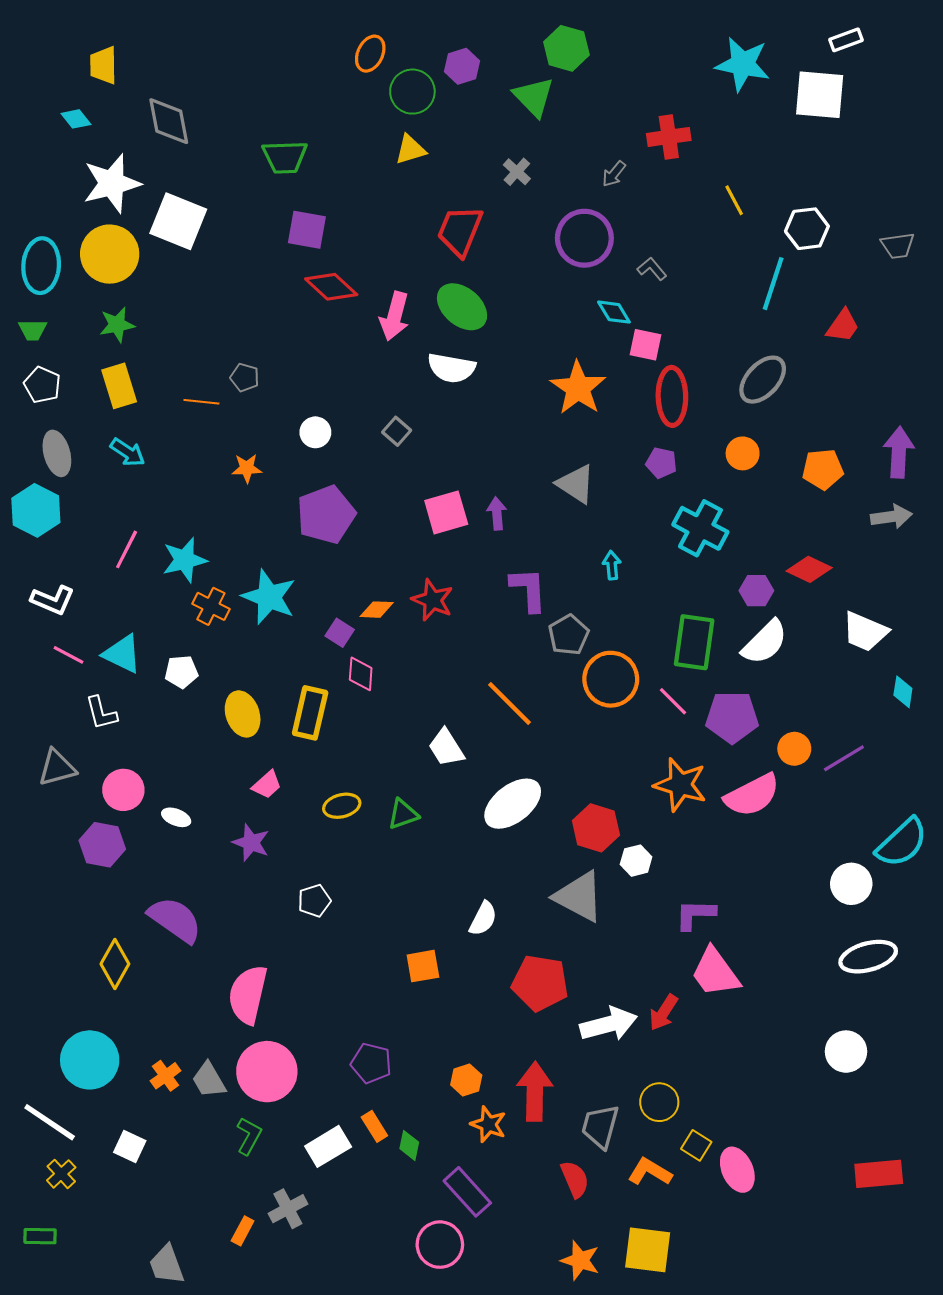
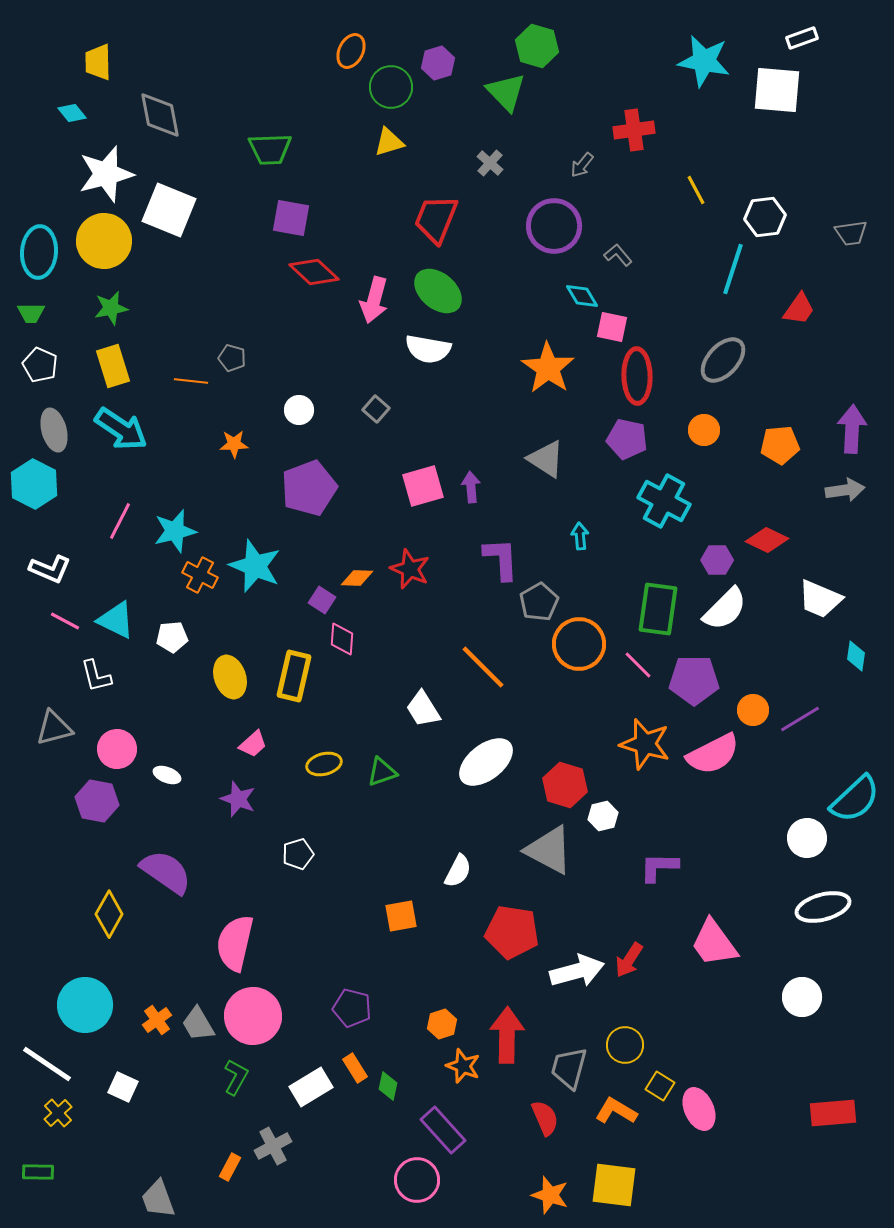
cyan arrow: (128, 452) -> (121, 429), size x1.6
purple pentagon: (661, 463) -> (627, 439), size x1.4
pink trapezoid: (715, 972) -> (714, 943), moved

